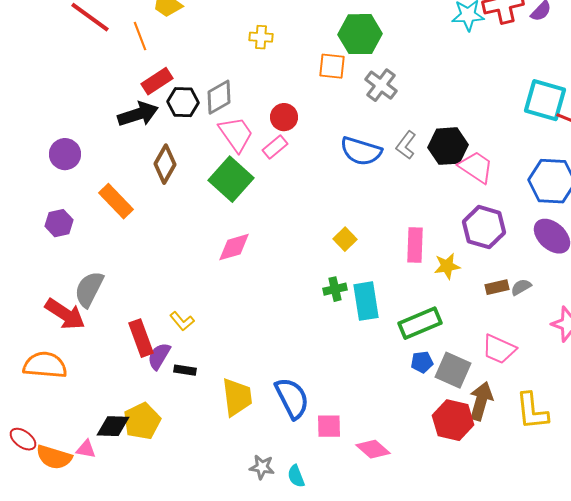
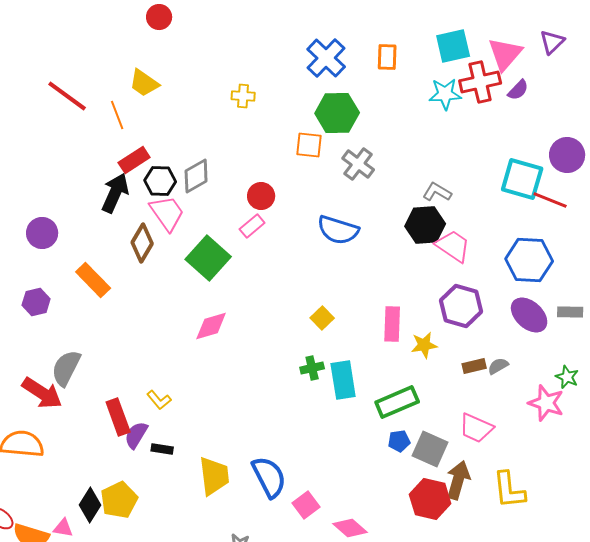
yellow cross: (261, 37) -> (243, 96), moved
black arrow: (138, 114) -> (115, 193), turned -48
pink trapezoid: (236, 134) -> (167, 213), moved
gray L-shape: (406, 145) -> (437, 192), moved, turned 84
black diamond: (113, 426) -> (90, 505), turned -60
pink square: (329, 426) -> (306, 505), turned -36

